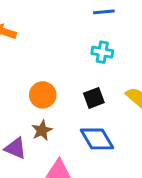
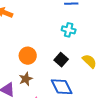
black square: (94, 98) -> (61, 60), turned -32

